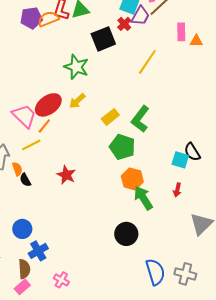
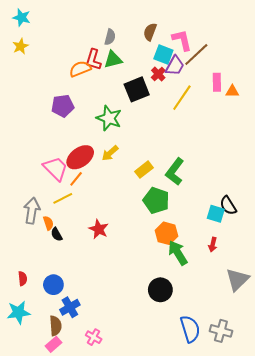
purple pentagon: (31, 18) -> (63, 106), moved
yellow line: (147, 62) -> (182, 98), moved

